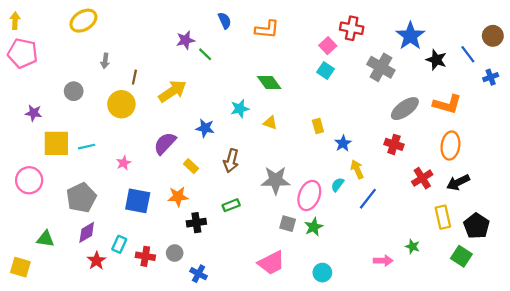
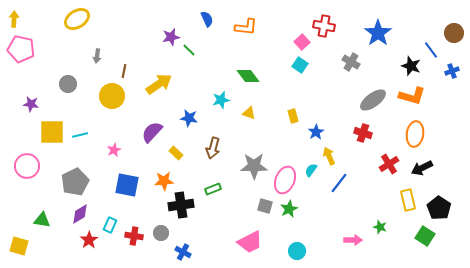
black star: (436, 60) -> (411, 66), moved
gray cross: (381, 67) -> (351, 62), size x0.7
black cross: (196, 223) -> (181, 205), size x1.4

